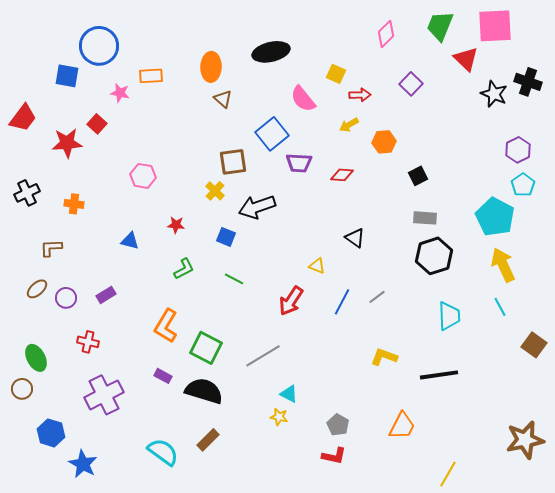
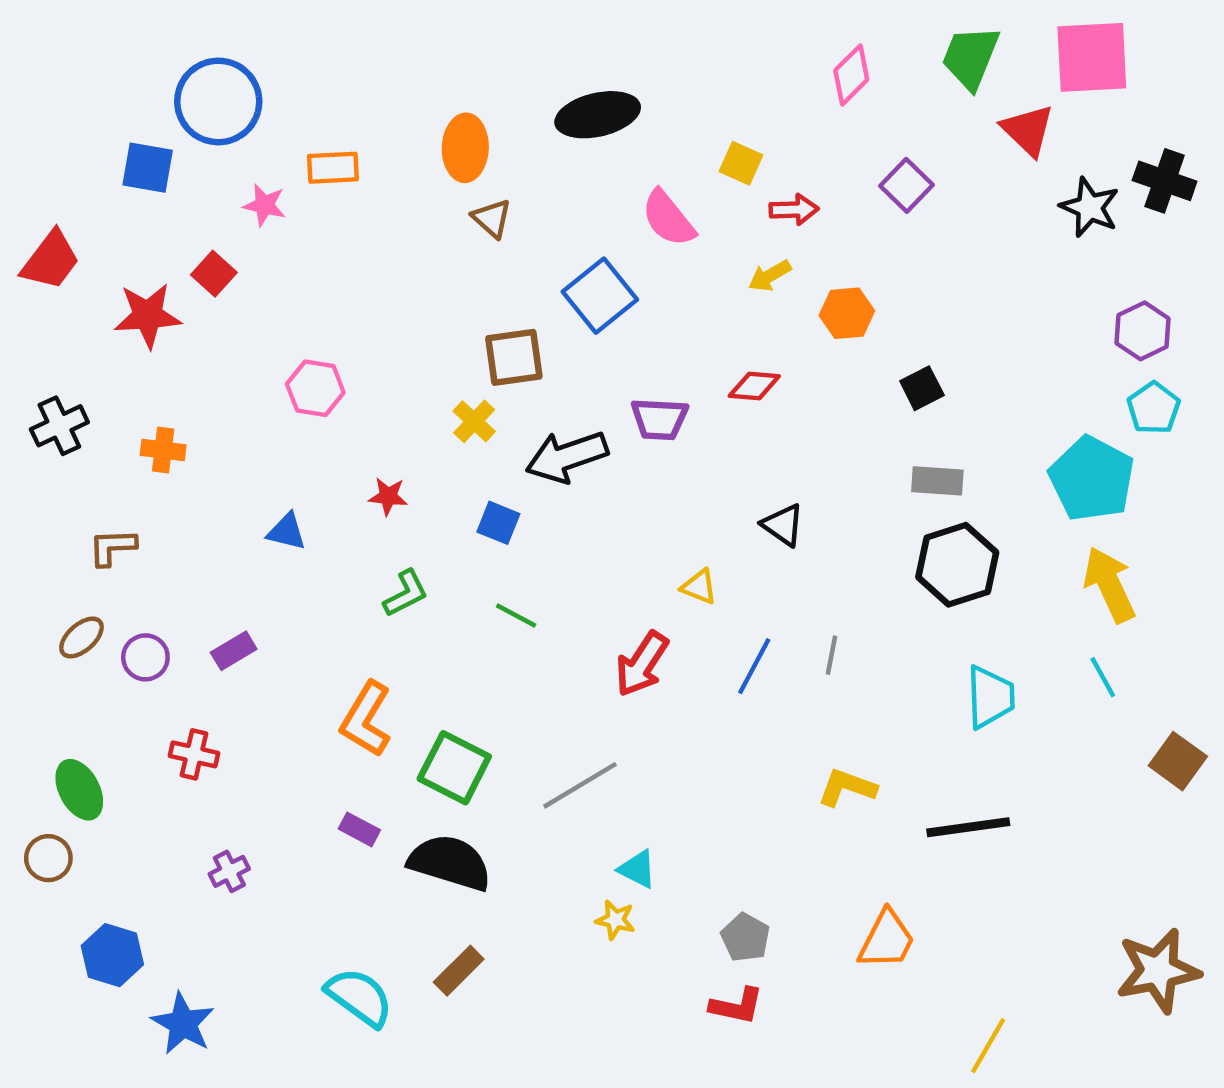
purple trapezoid: (299, 163) -> (659, 419), moved
gray line: (377, 297) -> (831, 655), turned -42
purple cross: (104, 395) -> (229, 871), size x0.5

